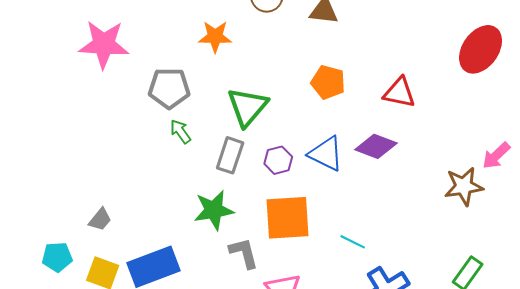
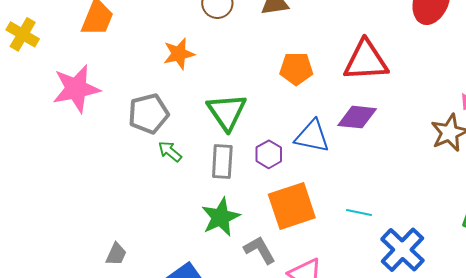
red triangle: (399, 93) -> (366, 61), size x1.4

